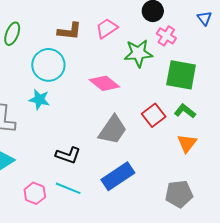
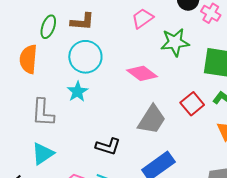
brown L-shape: (69, 31) -> (82, 22), moved
pink cross: (166, 36) -> (211, 13), moved
cyan star: (39, 99) -> (77, 92), turned 30

